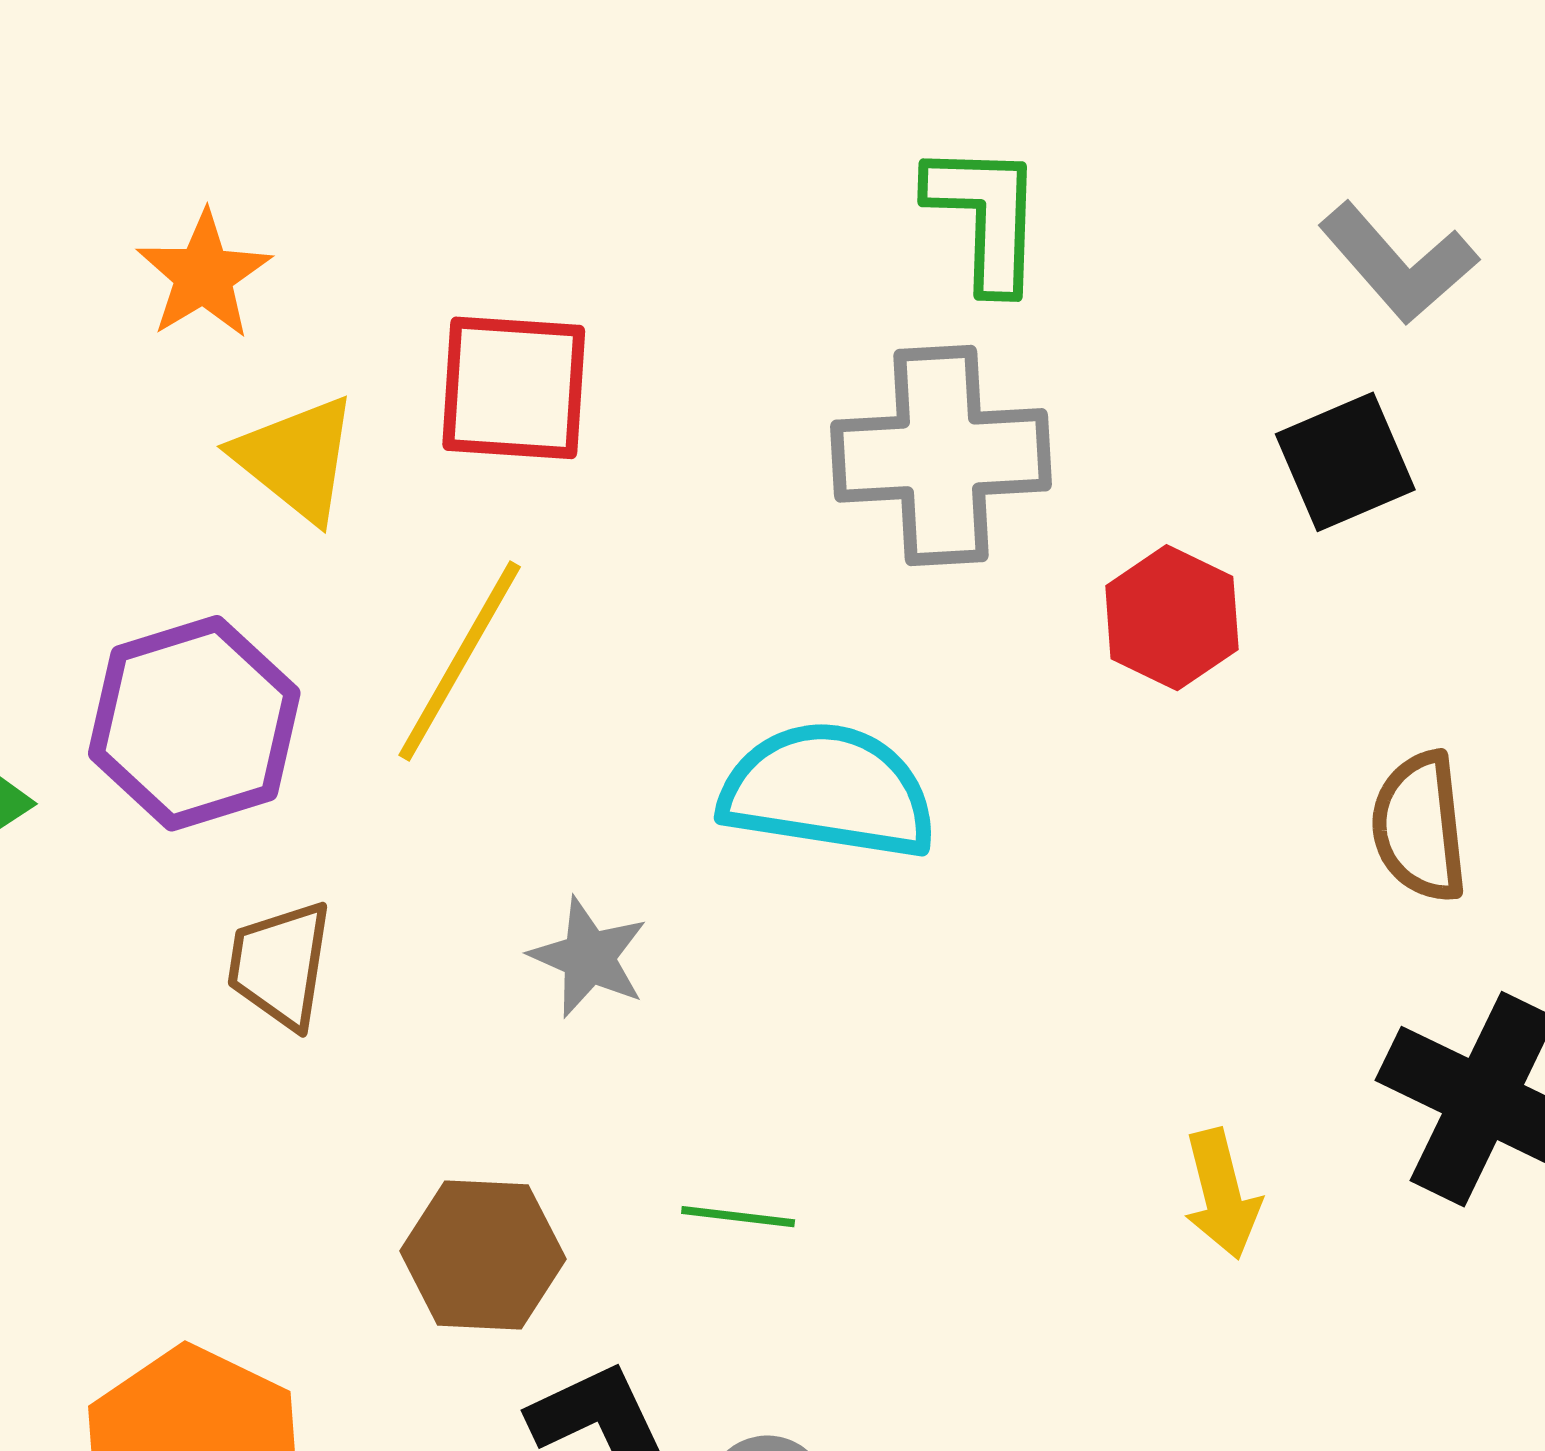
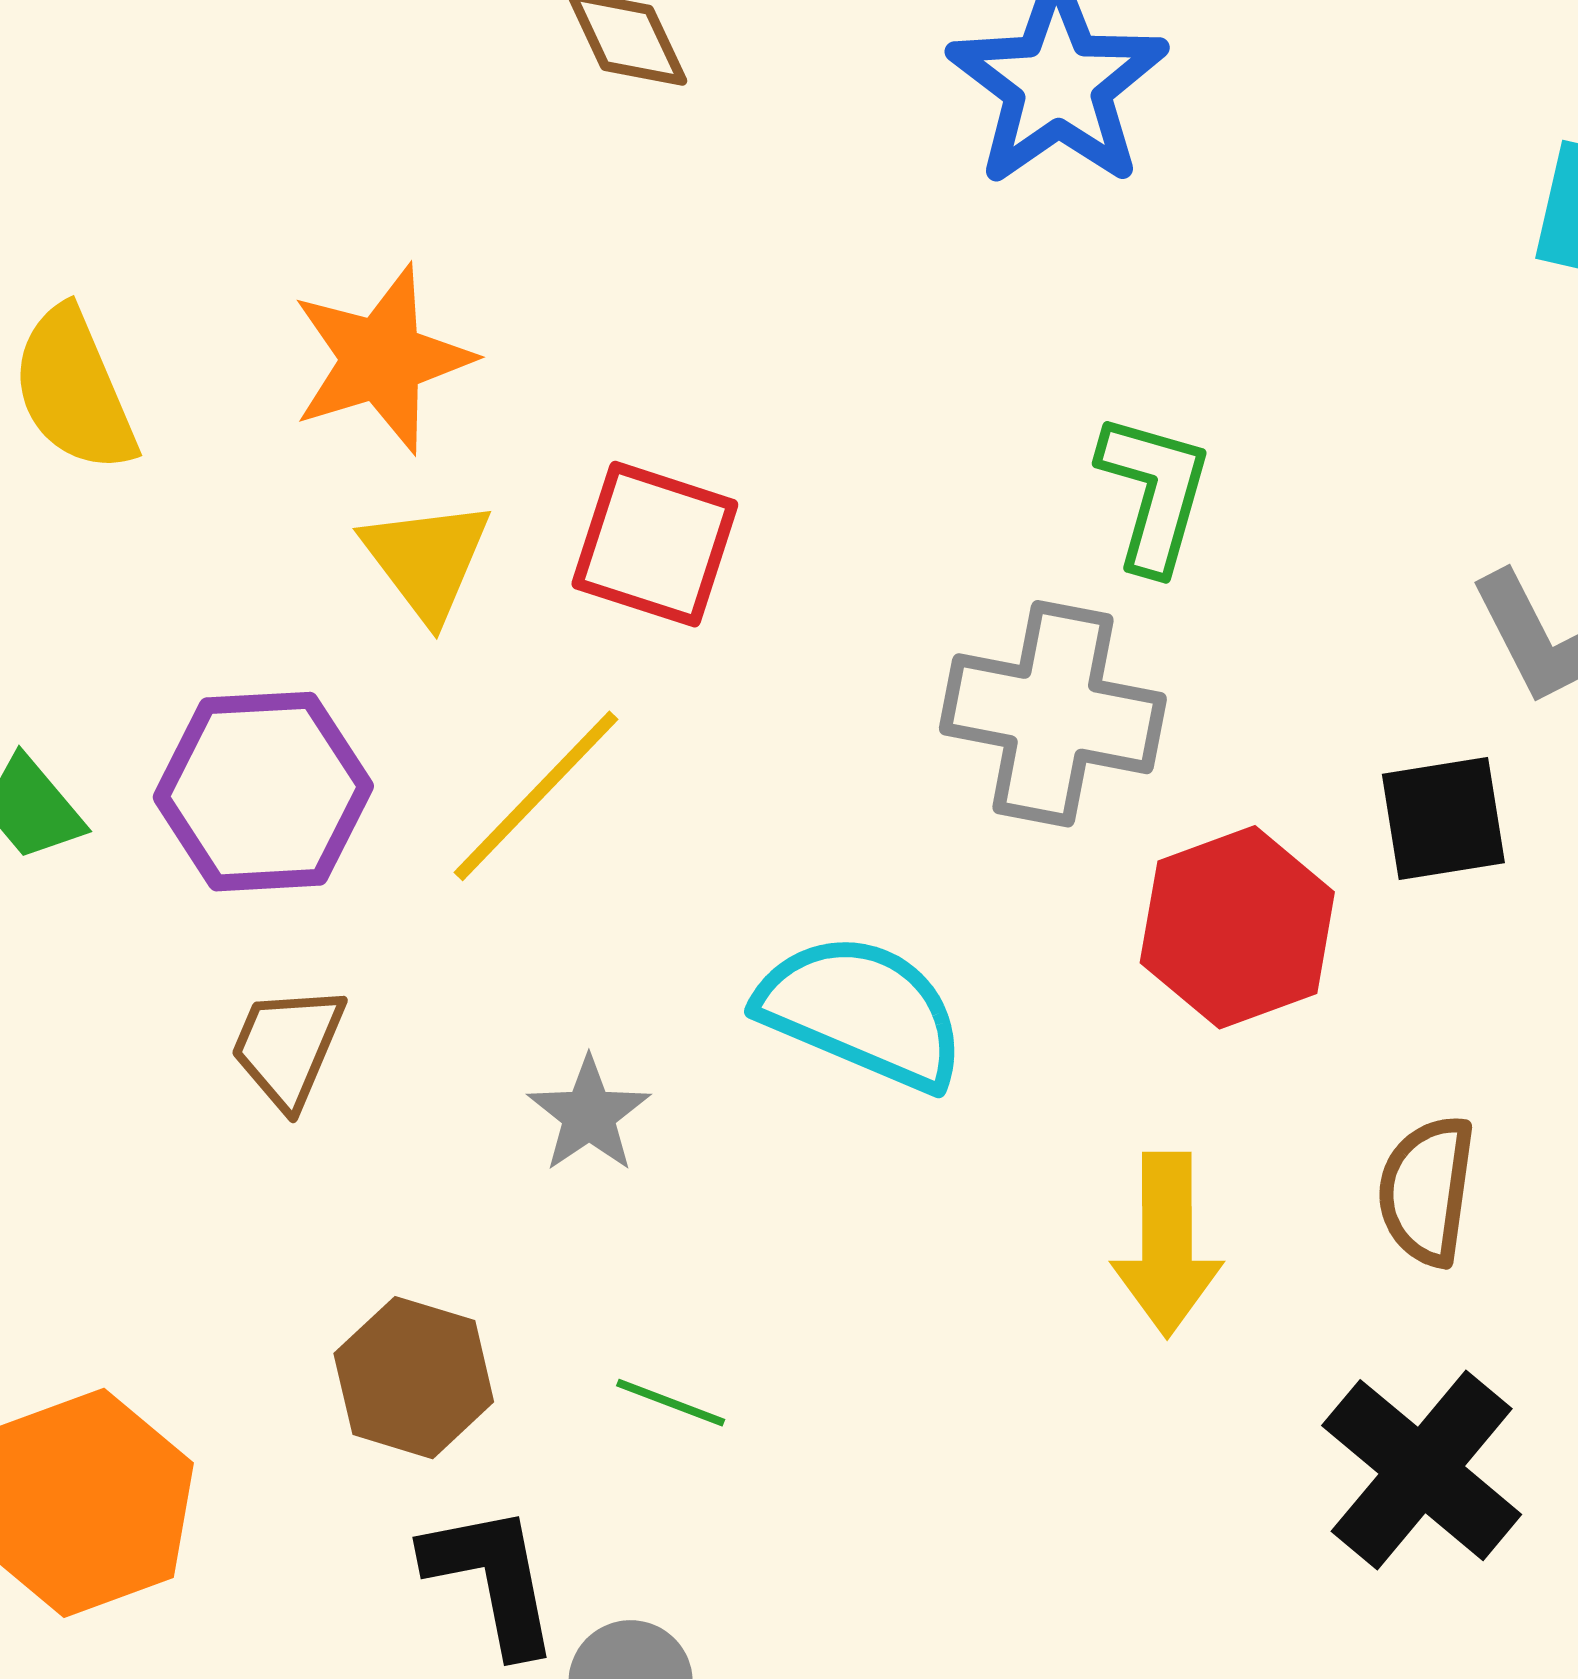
orange star: (204, 275) -> (382, 359), size x1.4
red hexagon: (1172, 618) -> (1237, 927), size x1.4
yellow arrow: (1222, 1194) -> (1167, 1244), moved, size x1.4

